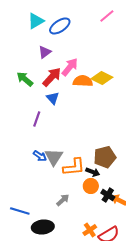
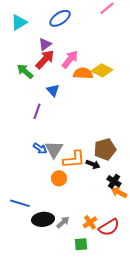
cyan triangle: (36, 21) -> (19, 22), moved
red arrow: (52, 77) -> (45, 59), moved
orange circle: (91, 186) -> (59, 178), moved
black cross: (108, 195) -> (114, 181), moved
gray arrow: (63, 200) -> (63, 222), moved

